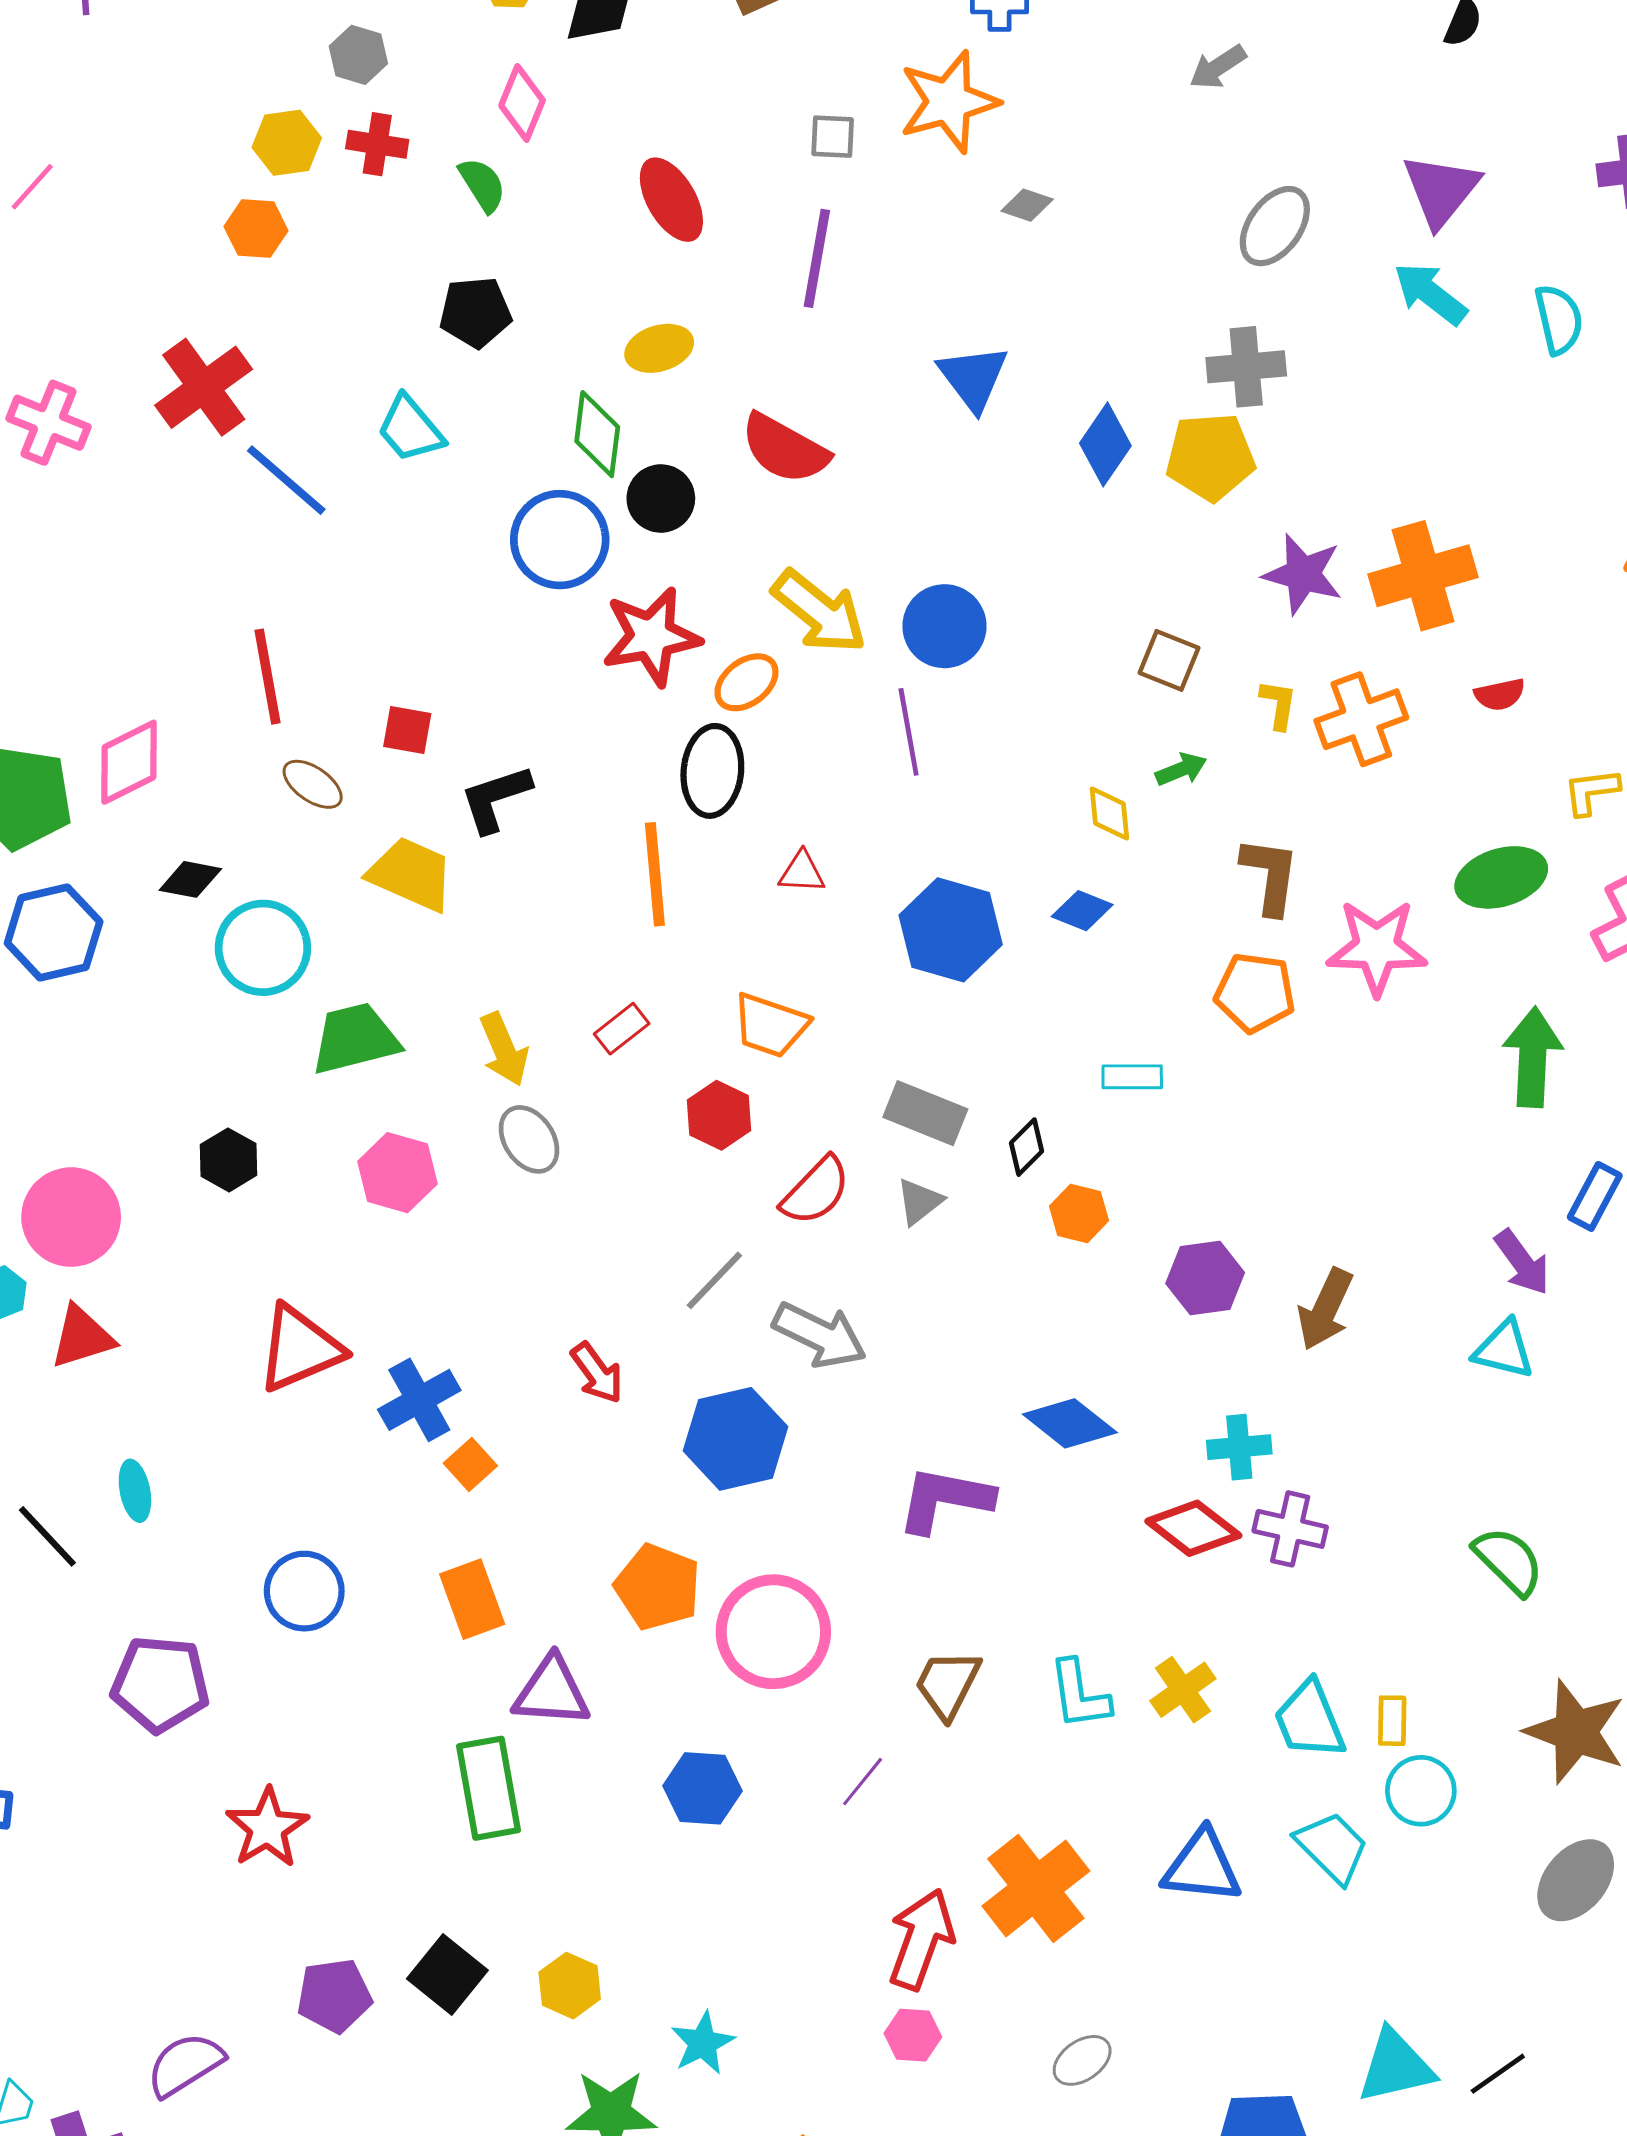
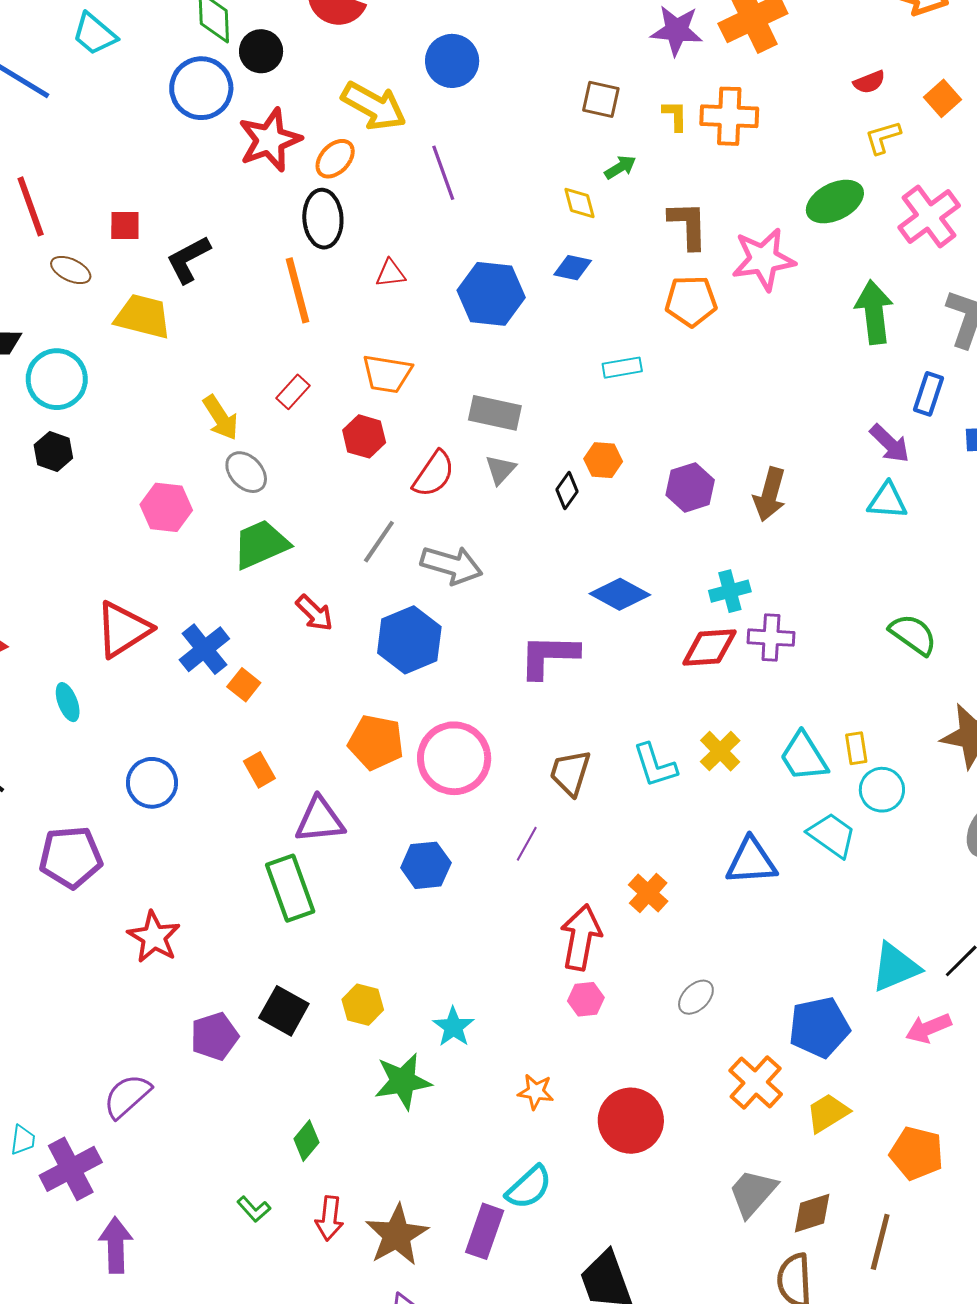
blue circle: (944, 626) -> (452, 61), moved
red semicircle: (1500, 695) -> (869, 82), moved
orange cross: (1361, 719) -> (729, 116), turned 32
green trapezoid: (355, 1039) -> (261, 544), moved
black diamond: (1027, 1147) -> (567, 490), moved
black hexagon: (228, 1160) -> (53, 451), moved
cyan ellipse: (135, 1491) -> (68, 702), moved
red diamond: (1193, 1528) -> (709, 648), turned -32
orange rectangle: (472, 1599) -> (259, 770), size x0.7
orange cross: (1036, 1888) -> (648, 893), size x0.6

